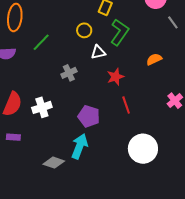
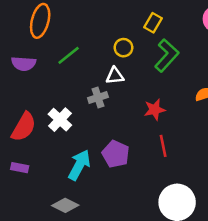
white triangle: (98, 52) -> (115, 76), moved
white cross: (42, 107) -> (60, 120), moved, turned -36
cyan arrow: (80, 146) -> (79, 165), moved

